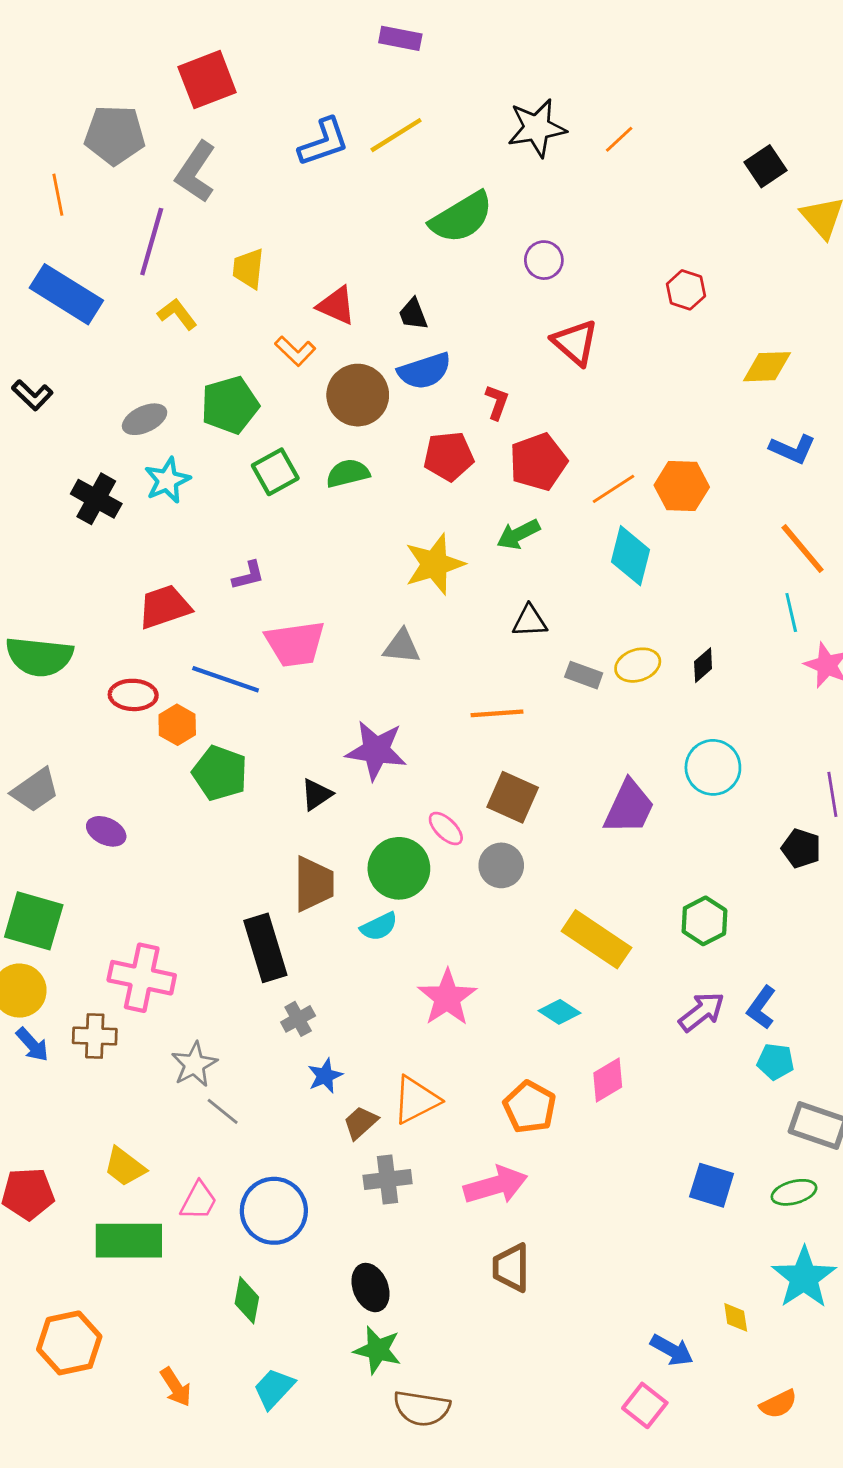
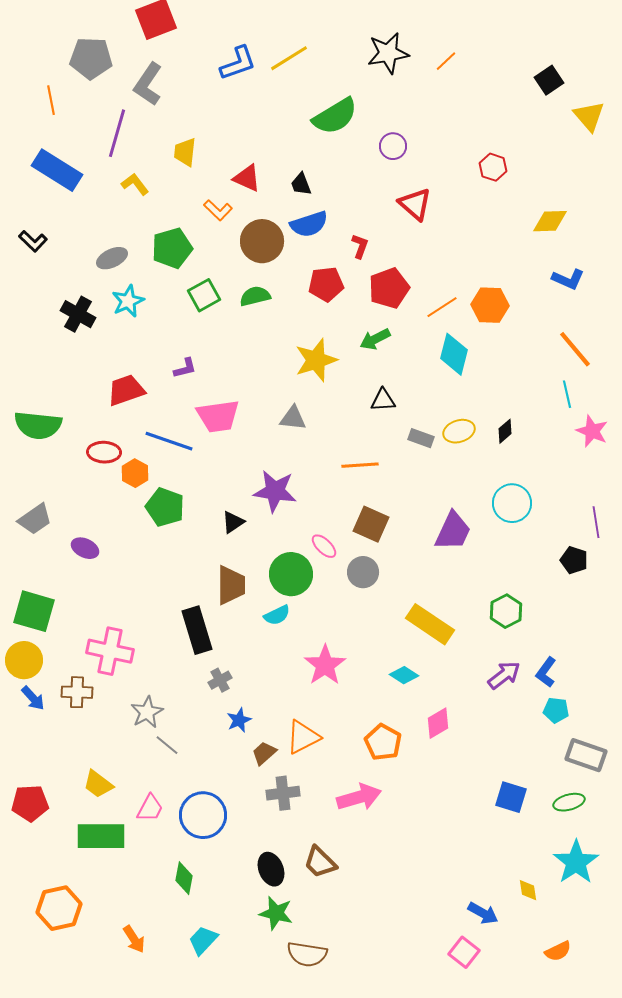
brown trapezoid: (511, 1268) -> (320, 862), moved, turned -45

